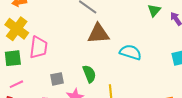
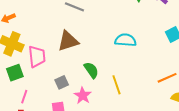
brown triangle: (98, 34) -> (68, 41), moved
pink line: (16, 84) -> (24, 97), turned -32

